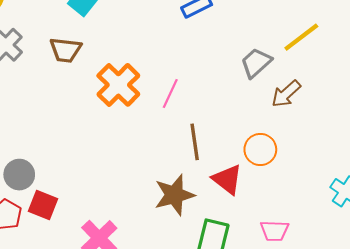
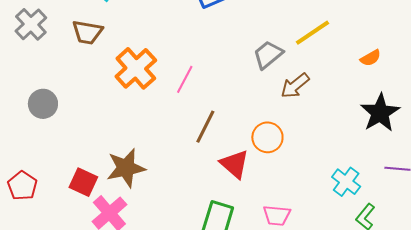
brown line: (195, 142) -> (205, 127), turned 32
gray circle: (19, 175) -> (43, 104), moved
brown star: (174, 195) -> (126, 168), moved
red square: (43, 205) -> (83, 182), moved

